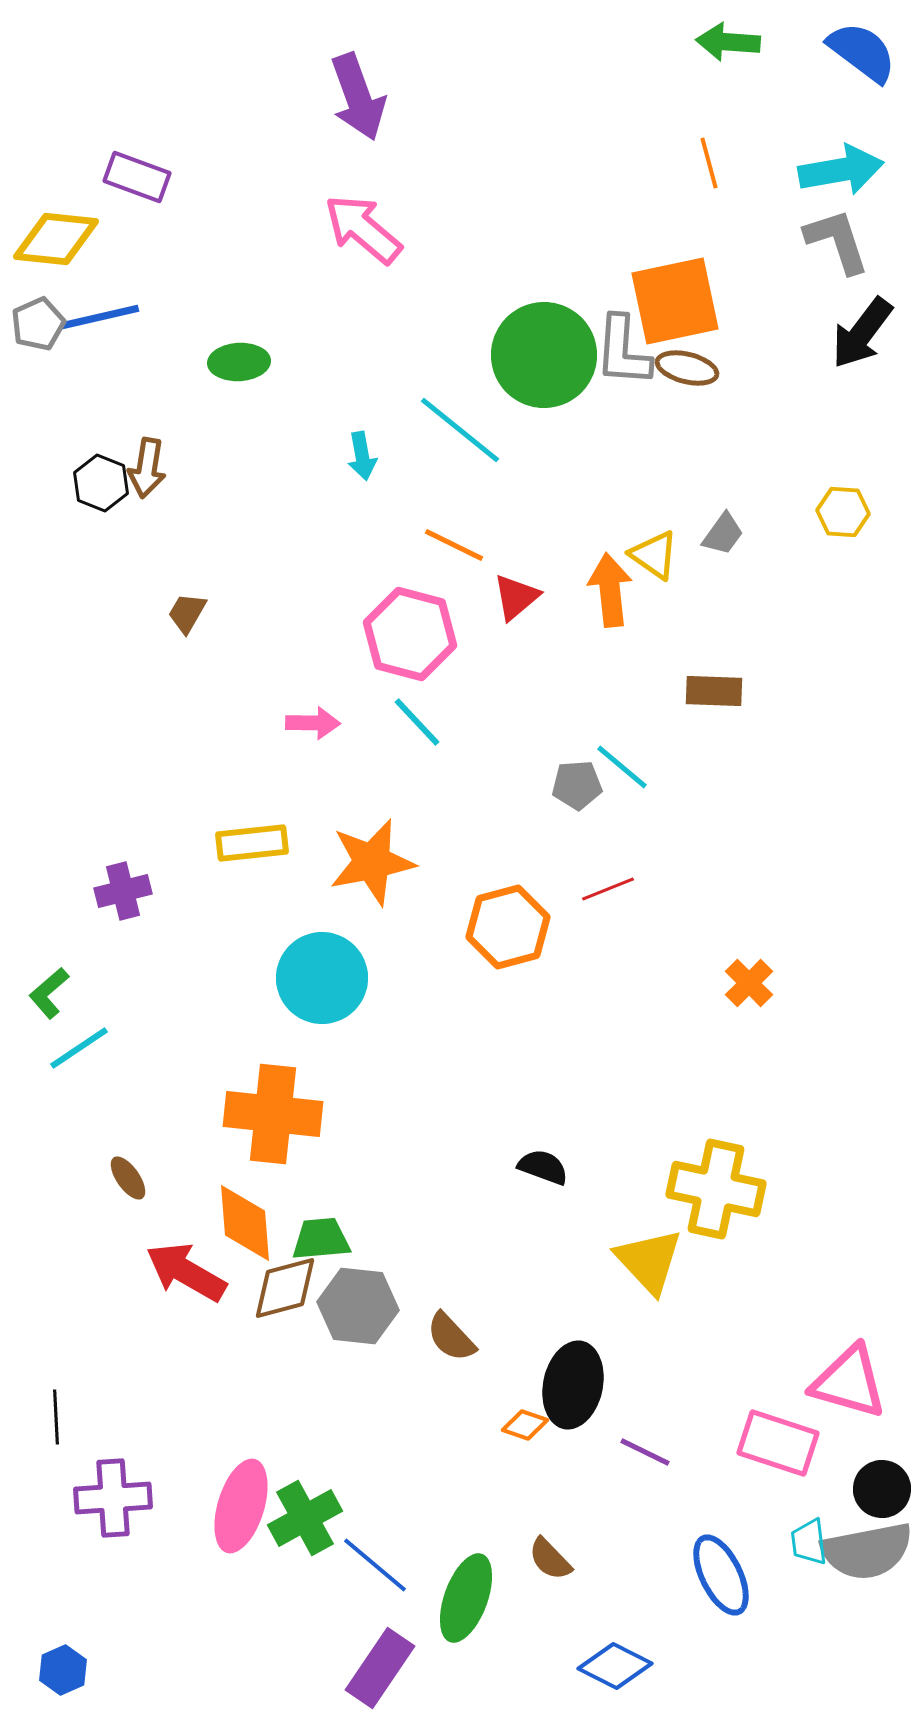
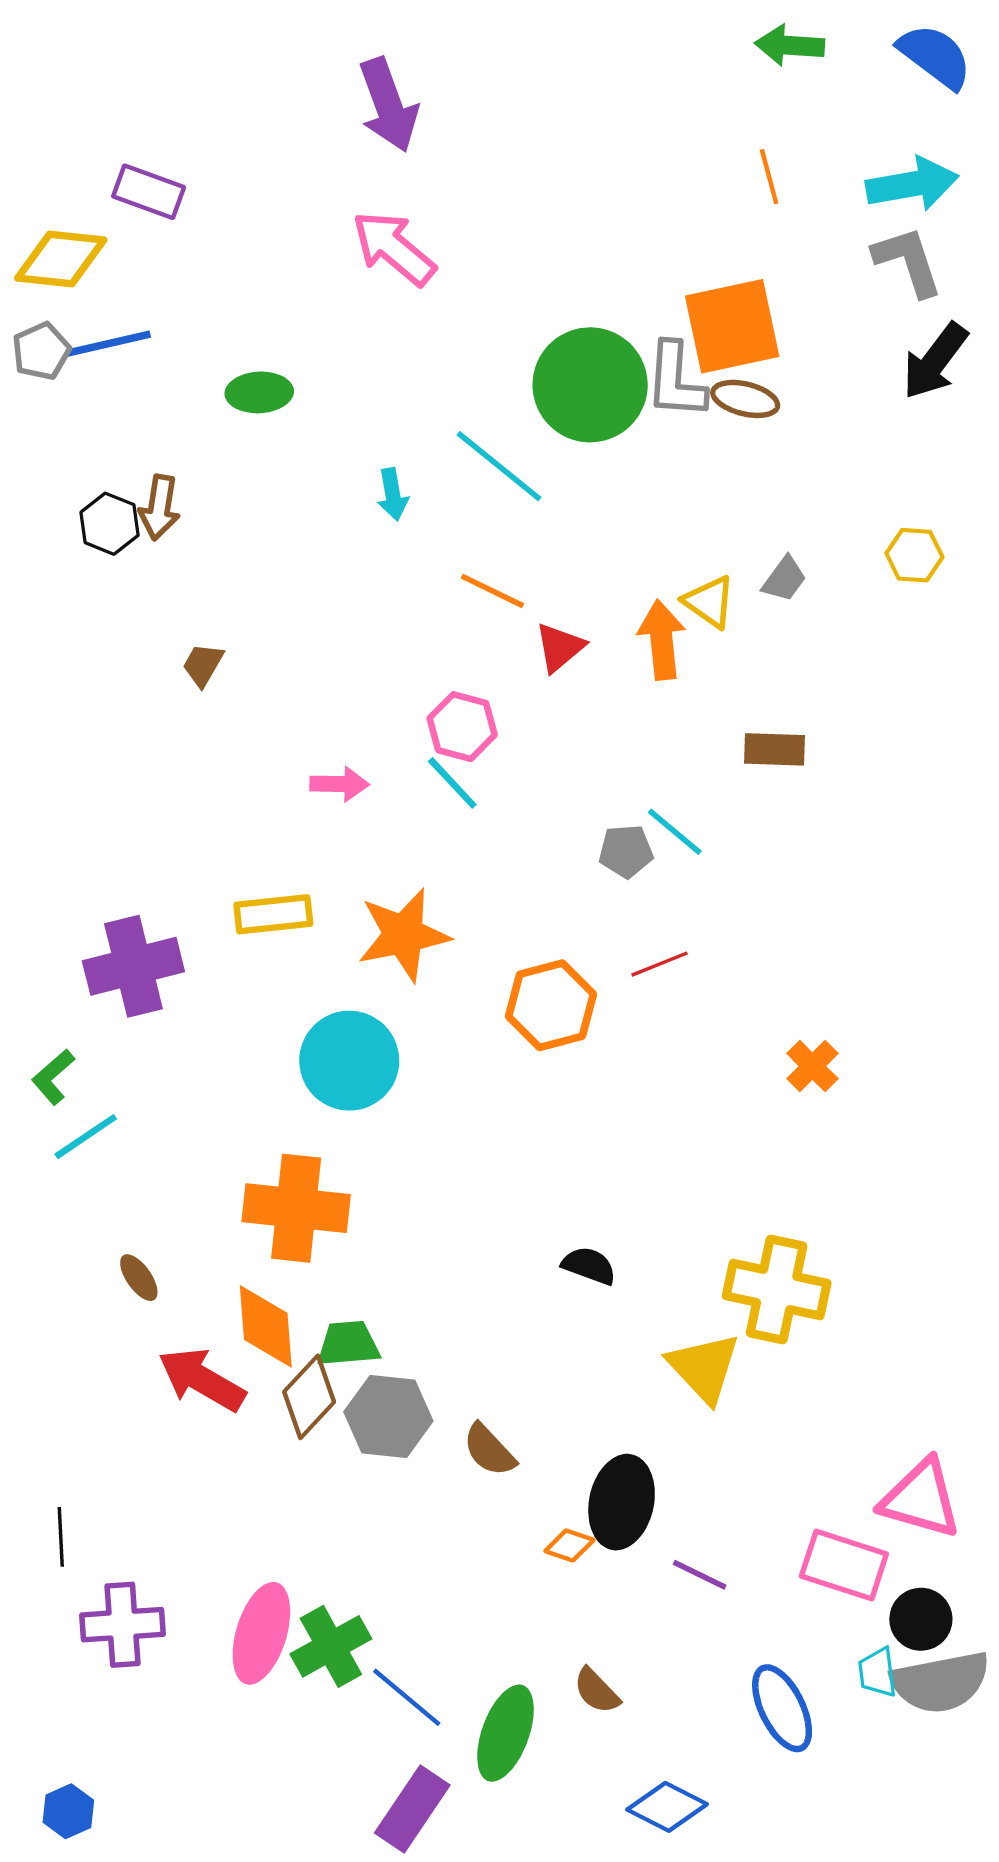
pink hexagon: (410, 634) -> (462, 727), moved, size x0.7
purple cross: (123, 891) -> (133, 966), size x1.6
brown diamond: (285, 1288) -> (309, 1397), turned -32
black circle: (882, 1489) -> (921, 1619), moved

